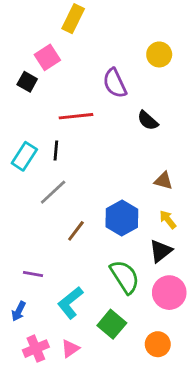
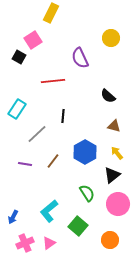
black semicircle: (148, 120) -> (108, 96), moved
black line: (56, 151) -> (63, 116), moved
purple line: (33, 274) -> (25, 164), moved
green semicircle: (125, 277) -> (87, 193), size x0.7

